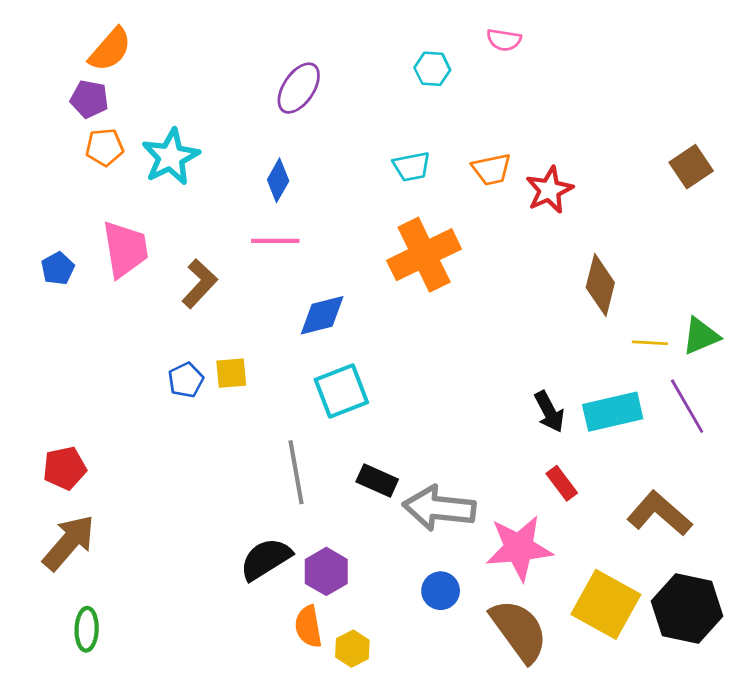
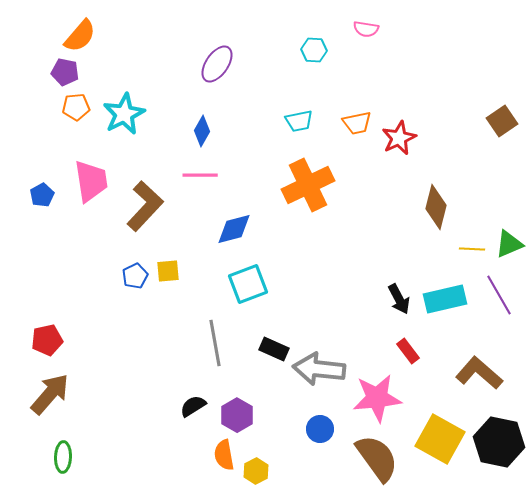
brown L-shape: (200, 284) -> (145, 206), size x1.4
black semicircle: (266, 559) -> (193, 406), size x0.7

